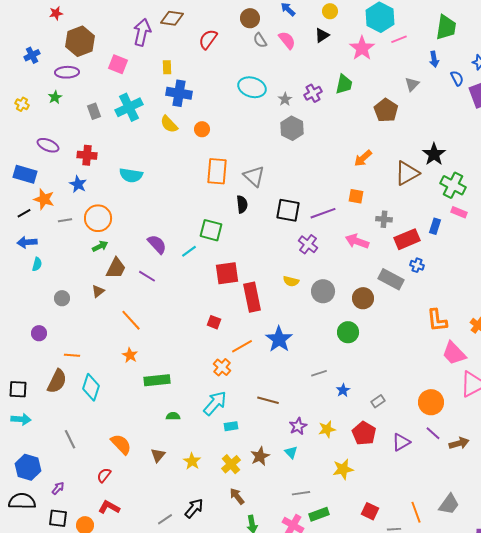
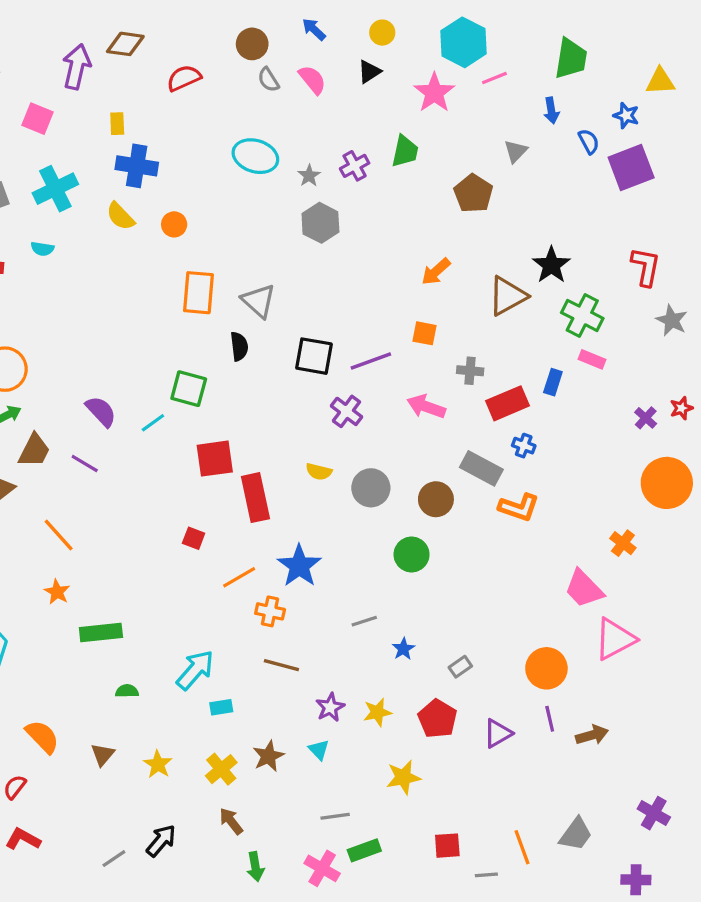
red semicircle: (208, 39) -> (184, 78), turned 30
cyan semicircle: (131, 175) -> (42, 249), moved, size x0.6
orange L-shape: (437, 320) -> (519, 507), moved, turned -65
orange cross: (222, 367) -> (270, 611), moved, turned -30
purple line: (433, 433) -> (550, 719), turned 35
red square: (370, 511) -> (447, 846), turned -30

